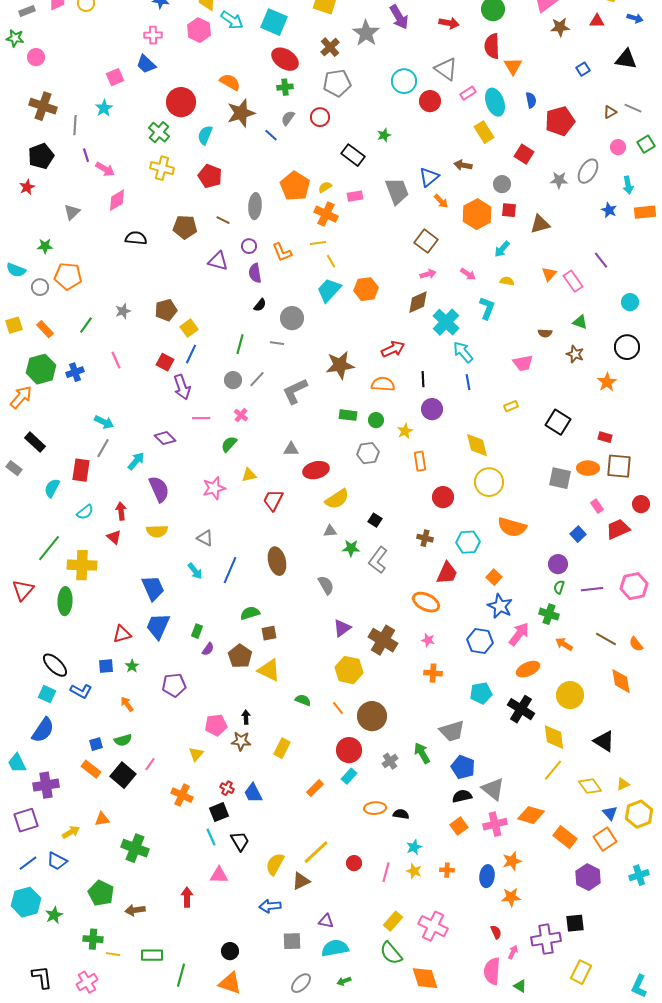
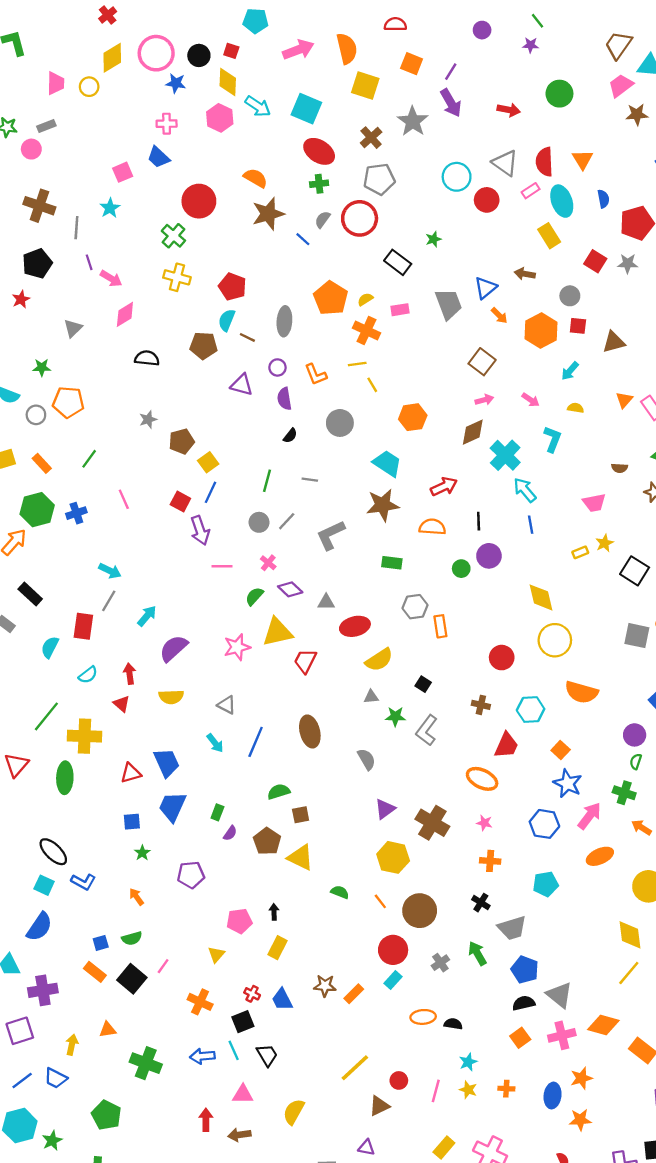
gray rectangle: (27, 11) -> (46, 126), moved
red semicircle: (492, 46) -> (544, 162), moved
red circle: (320, 117) -> (360, 218), size x1.6
cyan semicircle: (205, 135) -> (227, 320), moved
gray star: (559, 180) -> (628, 263), moved
cyan trapezoid: (329, 290) -> (387, 463), moved, turned 80
gray star: (123, 311) -> (148, 419), moved
gray circle: (292, 318) -> (340, 423), moved
green circle: (376, 420) -> (461, 569), moved
yellow star: (405, 431) -> (605, 543), moved
purple diamond: (165, 438) -> (290, 589), moved
orange rectangle: (420, 461) -> (440, 626), moved
yellow triangle: (249, 475) -> (277, 632), size x1.8
purple semicircle: (159, 489) -> (173, 648), turned -108
red triangle: (122, 634) -> (131, 773), moved
blue square: (106, 666) -> (132, 822), moved
black cross: (521, 709) -> (481, 903), moved, size x0.6
brown star: (241, 741) -> (325, 986), moved
yellow rectangle: (282, 748) -> (277, 948), moved
yellow arrow: (71, 832) -> (72, 1045), turned -48
yellow semicircle: (275, 864) -> (294, 1112), moved
brown triangle: (301, 881) -> (379, 1106), moved
blue arrow: (270, 906) -> (202, 1056), moved
brown arrow: (135, 910) -> (239, 1135), moved

